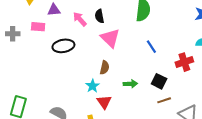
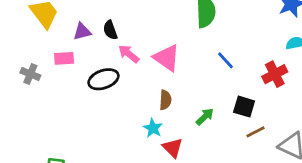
black semicircle: (99, 16) -> (110, 30), moved
pink arrow: (80, 19) -> (129, 54), moved
gray cross: (13, 34) -> (30, 74), turned 32
green arrow: (130, 84) -> (205, 117), turned -32

